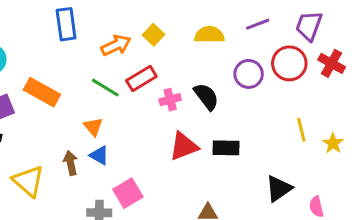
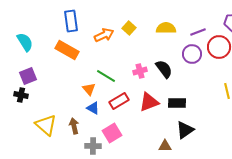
purple line: (258, 24) -> (198, 32), moved
red rectangle: (141, 78) -> (119, 101), moved
green line: (105, 88) -> (106, 76), moved
orange rectangle: (42, 92) -> (67, 50), moved
brown arrow: (71, 163) -> (74, 126), moved
black triangle: (279, 189) -> (185, 130), moved

